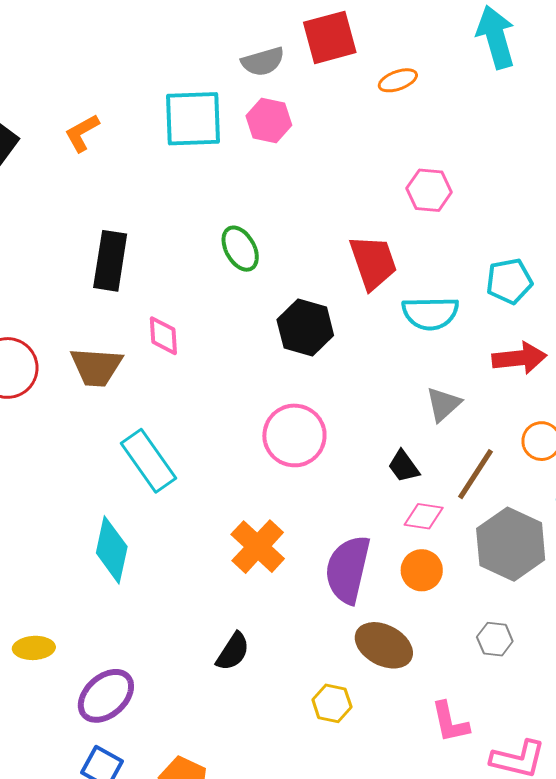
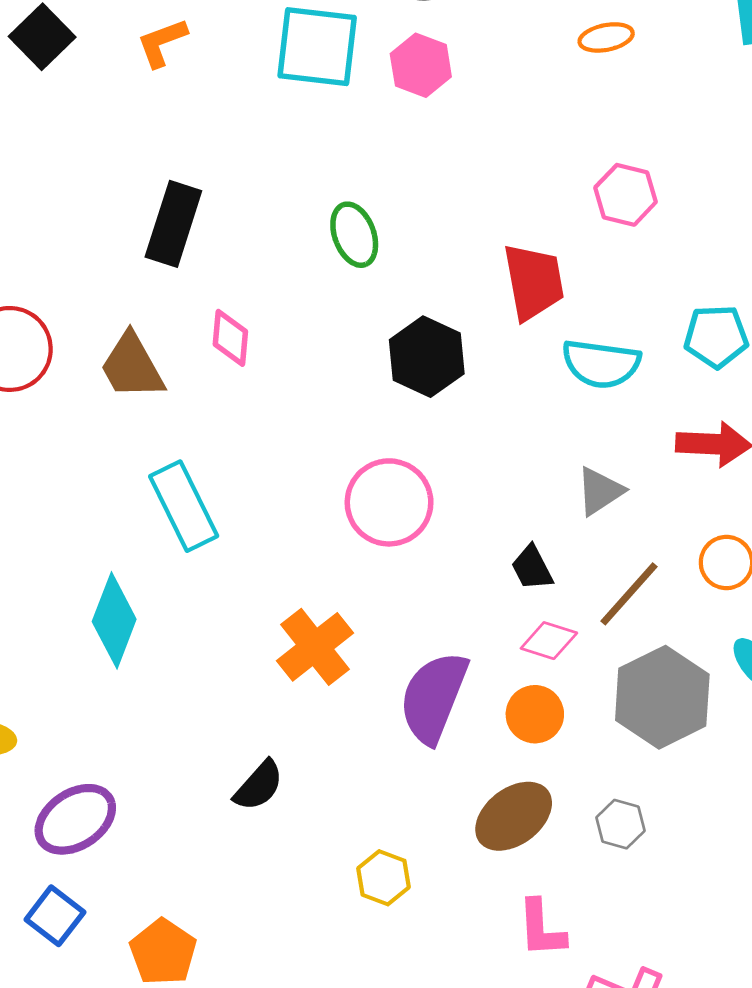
brown trapezoid: (96, 367) -> (132, 366), turned 48
brown ellipse: (384, 645) -> (514, 816), moved, turned -74

